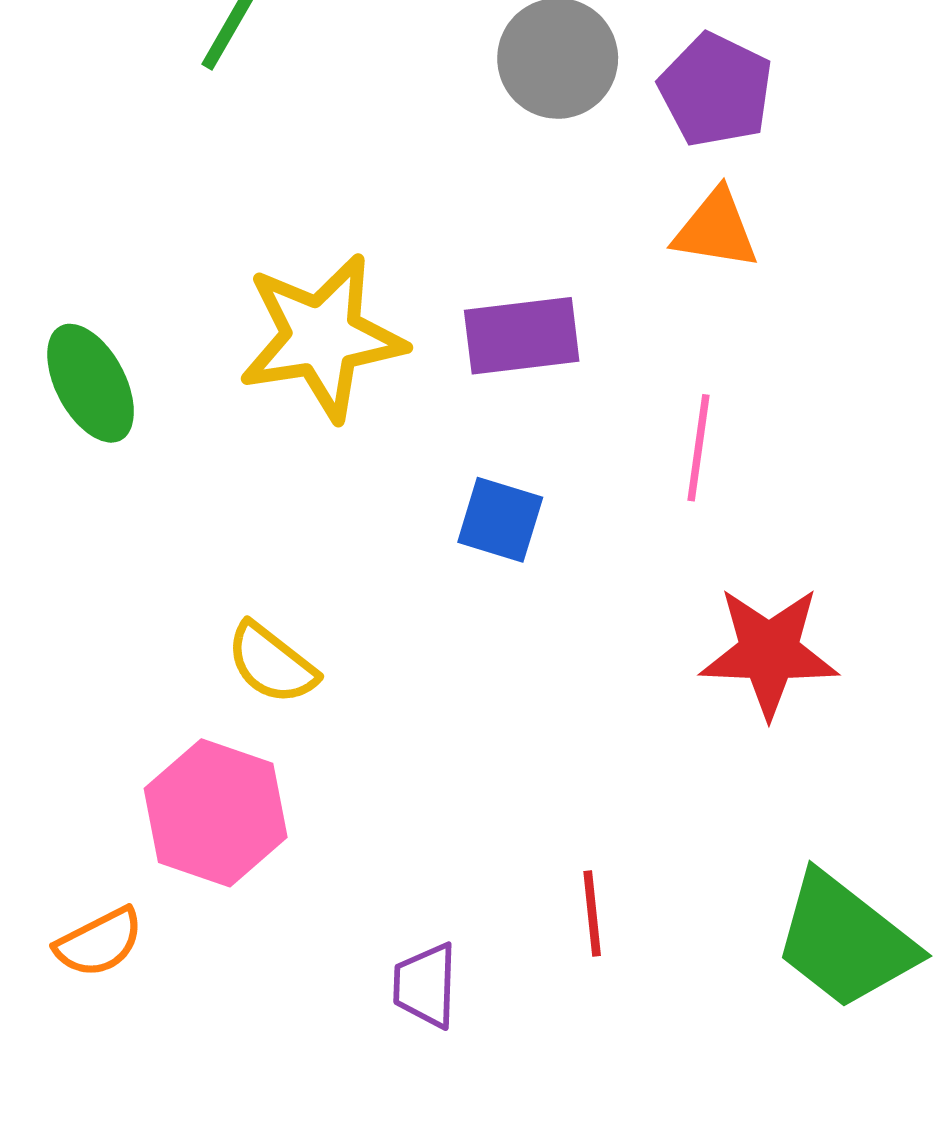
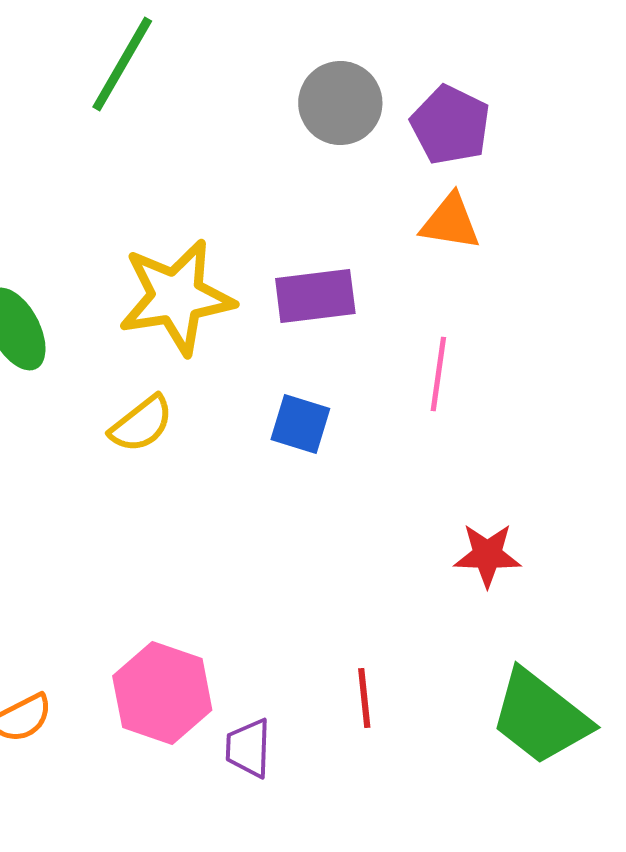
red star: (769, 652) -> (487, 555), moved, size x0.7
yellow semicircle: (272, 663) -> (141, 424), moved, turned -76
pink hexagon: (216, 813) -> (162, 693), moved

